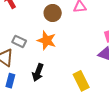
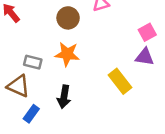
blue rectangle: (10, 81) -> (31, 114), turned 32
yellow rectangle: (81, 81) -> (120, 81), moved

